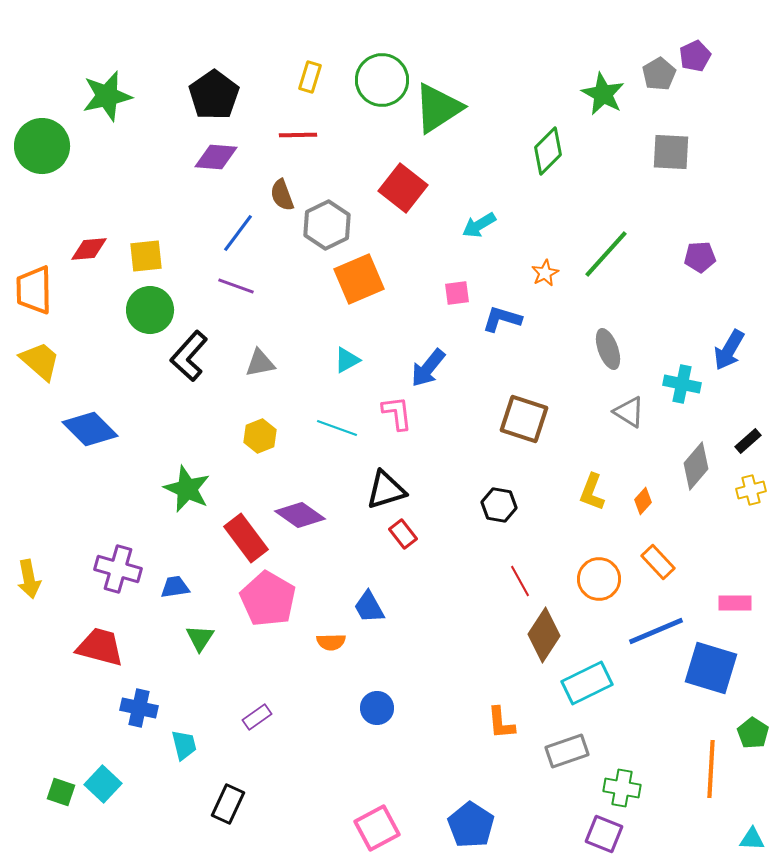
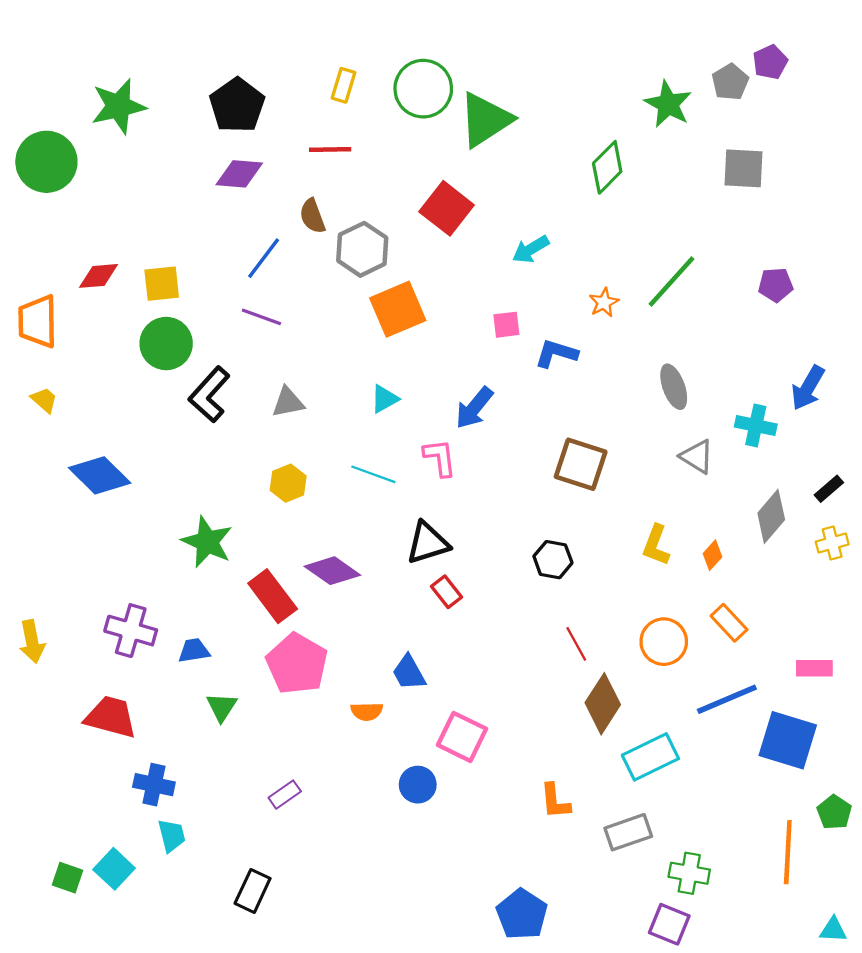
yellow trapezoid: (40, 361) -> (44, 400), size x0.6
cyan trapezoid: (184, 745) -> (172, 836), moved
pink square: (377, 828) -> (462, 737), moved, turned -36

